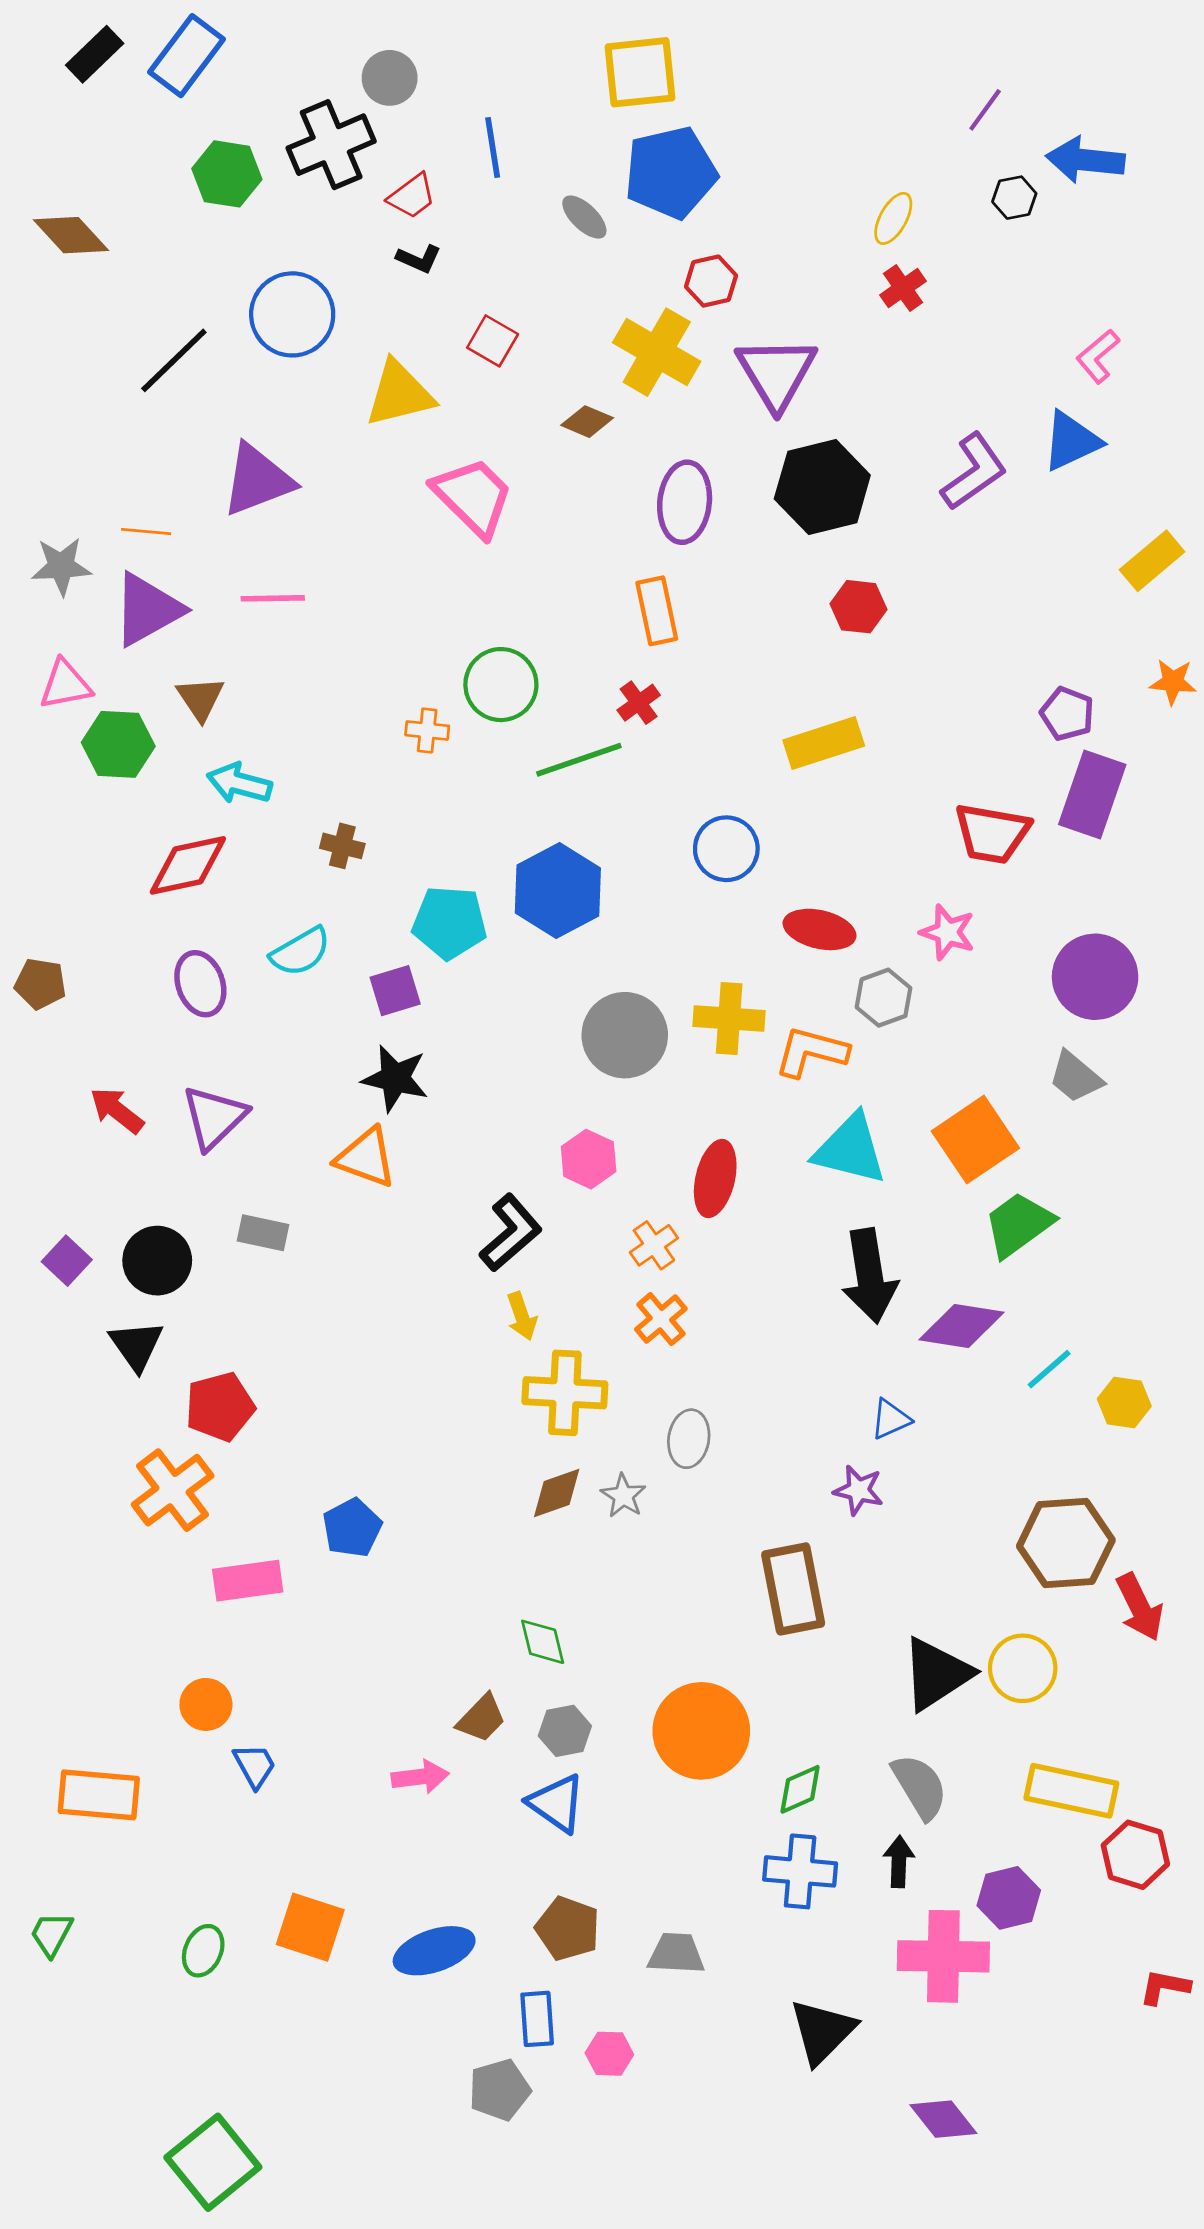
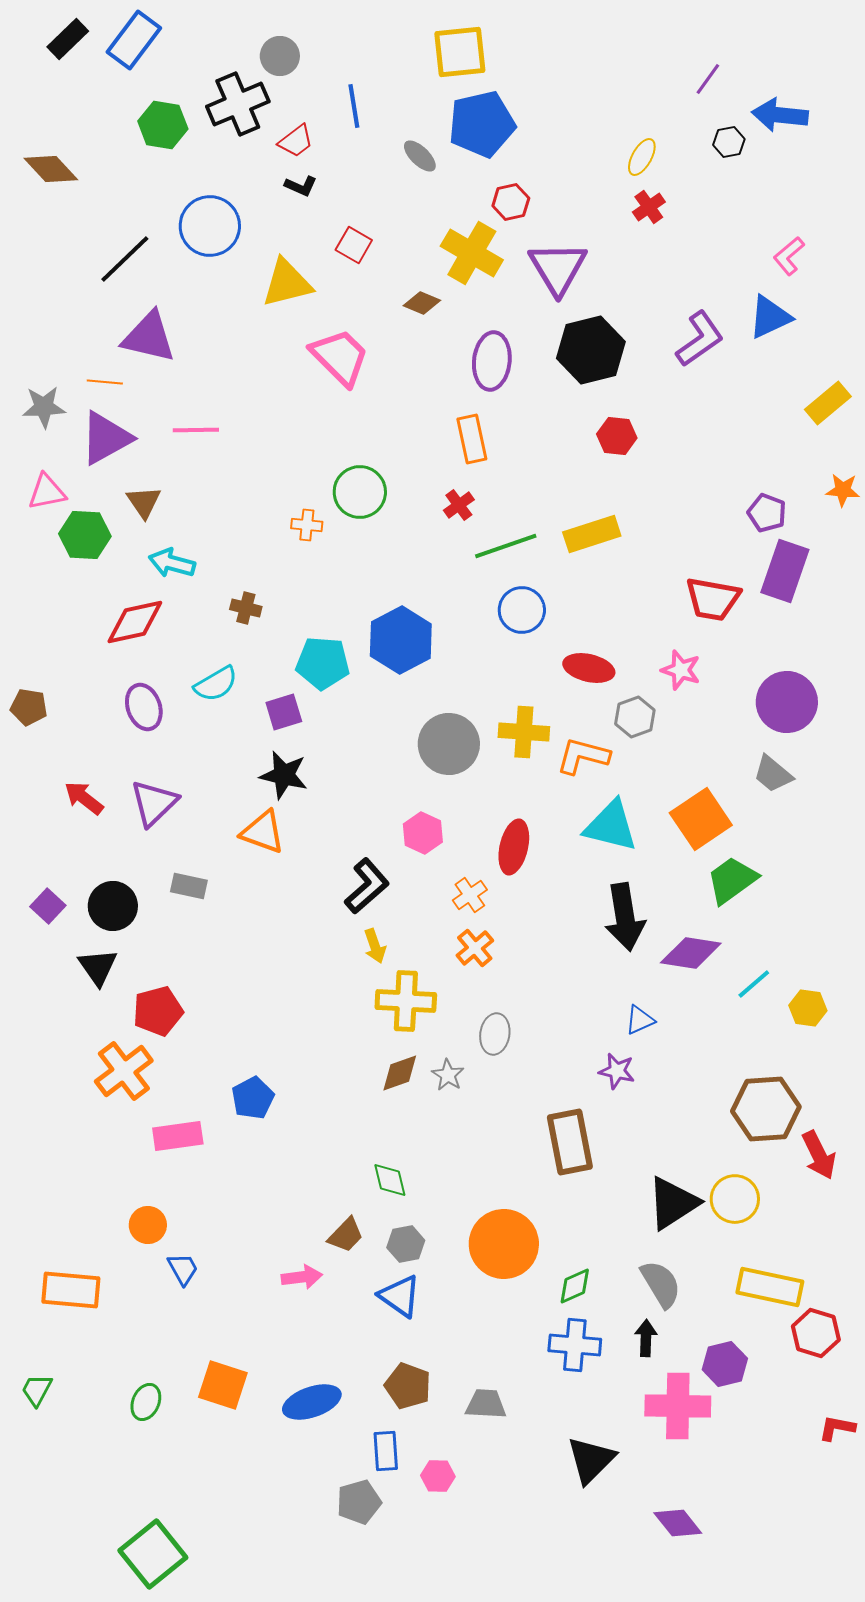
purple triangle: (257, 480) -> (149, 337), moved, turned 34
green line: (579, 760) -> (506, 546), moved

